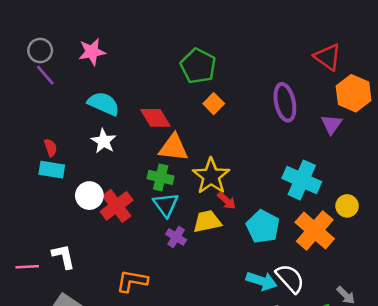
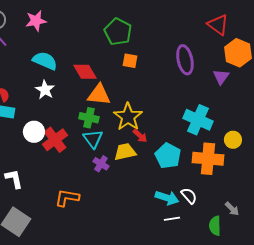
orange square: (214, 104) -> (130, 61), turned -35
orange cross: (315, 231) -> (208, 159), turned -36
white semicircle: (290, 278) -> (189, 196), size x0.7

